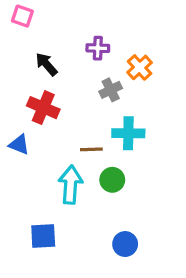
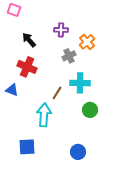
brown line: (91, 149) -> (57, 93), turned -56
green circle: (112, 180) -> (90, 110), moved

